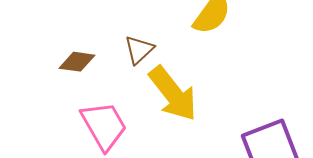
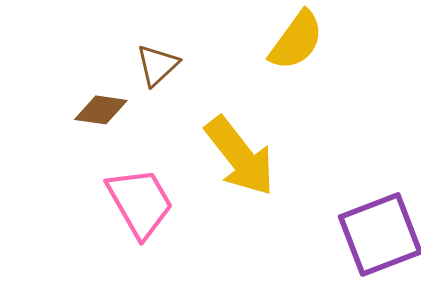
brown triangle: (139, 50) -> (157, 65), moved

